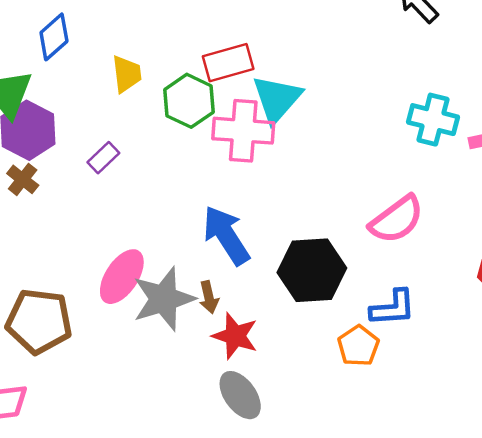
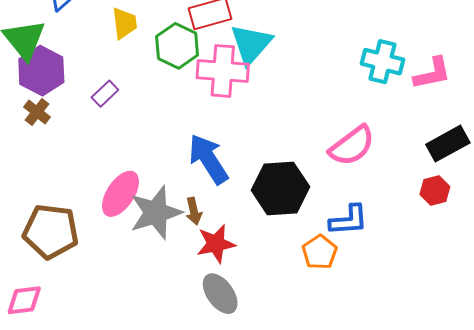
red star: (235, 336) -> (216, 244), turned -30

